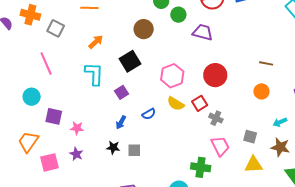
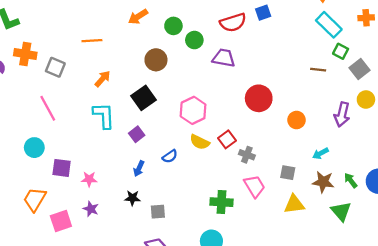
brown line: (266, 63) -> (318, 70), moved
red circle: (215, 75) -> (259, 98), moved
gray square: (134, 150) -> (158, 212), moved
green cross: (201, 167) -> (221, 202), moved

